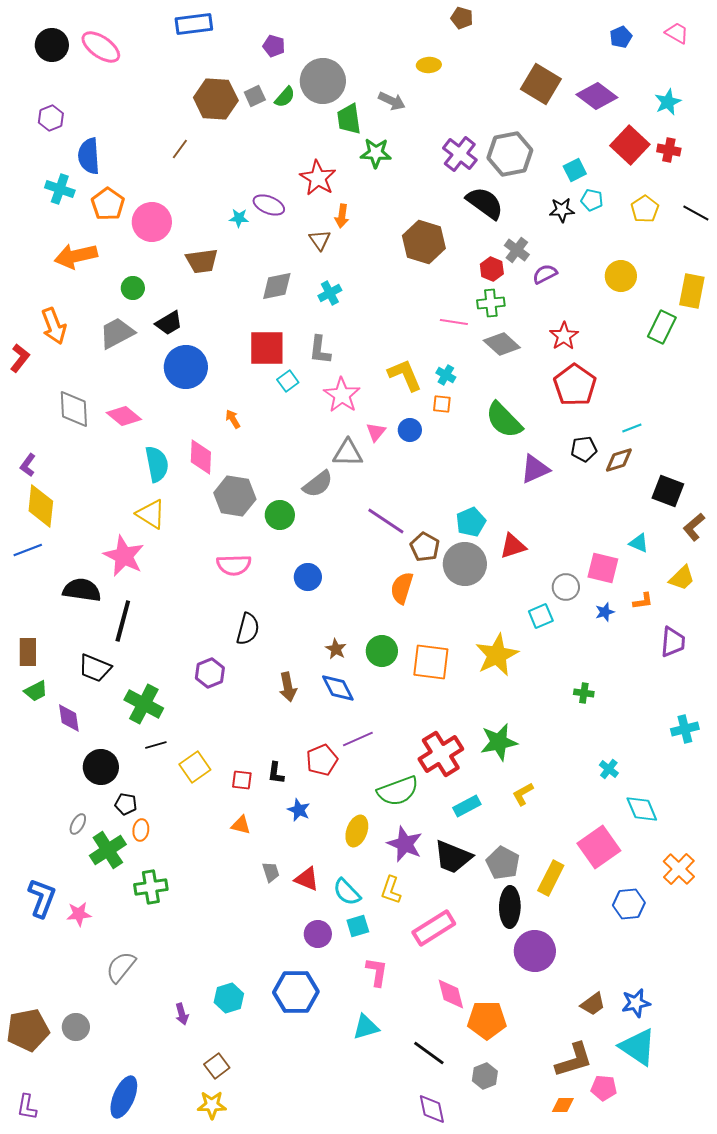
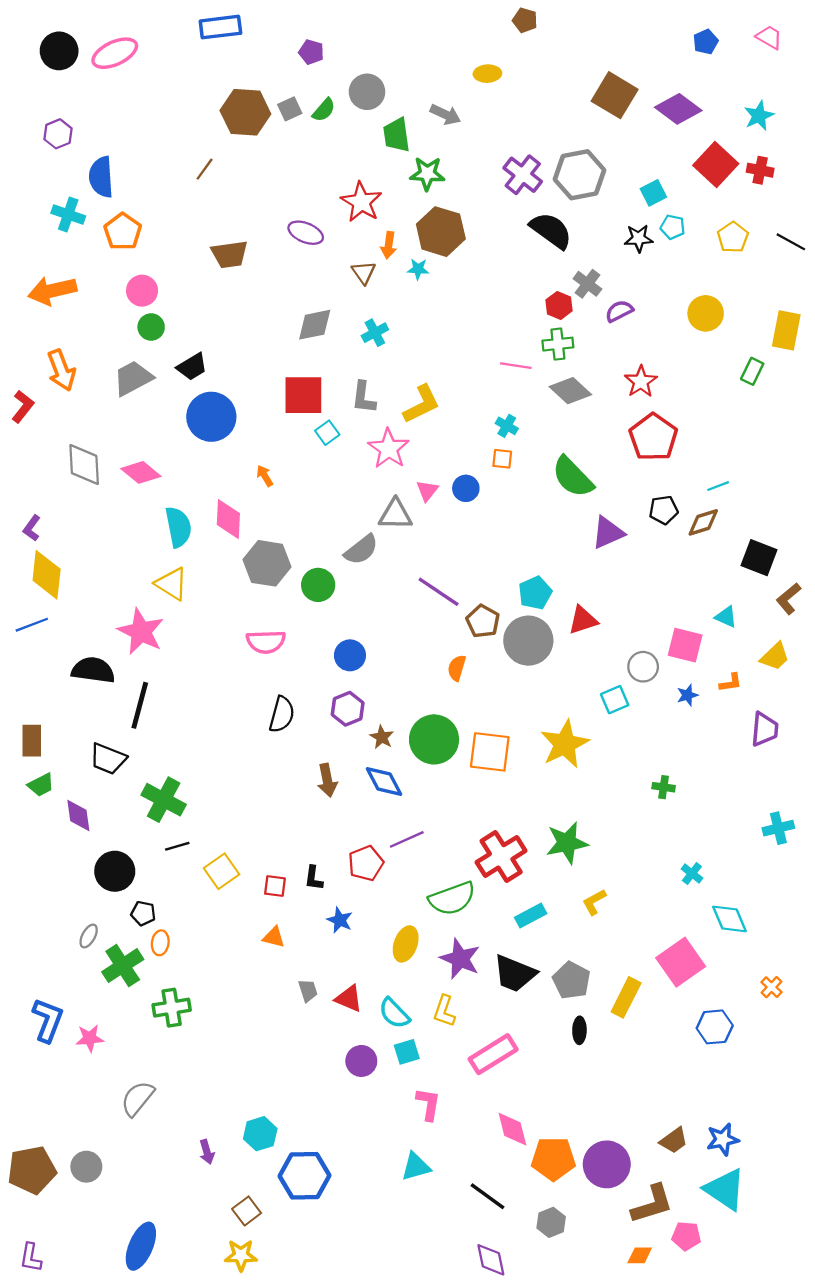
pink ellipse: (101, 47) -> (115, 53), turned -60
gray circle: (323, 81) -> (367, 92), size x0.7
cyan star: (239, 218) -> (418, 269), moved
pink circle: (152, 222) -> (142, 291), moved, size x0.7
brown hexagon: (424, 242) -> (441, 232), moved
orange arrow: (76, 256) -> (52, 291), moved
brown trapezoid: (202, 261) -> (230, 254), moved
green rectangle: (662, 327) -> (752, 371), size x0.7
yellow L-shape: (405, 375) -> (422, 404), moved, turned 87
orange semicircle: (402, 588) -> (457, 668), size x0.7
green circle: (382, 651) -> (434, 739), size x1.4
purple hexagon: (210, 673) -> (348, 709), moved
orange cross: (679, 869) -> (771, 987), size x0.6
black ellipse: (510, 907) -> (579, 1030), size x0.6
purple circle: (535, 951) -> (607, 1164), moved
blue hexagon: (296, 992) -> (305, 1176), moved

